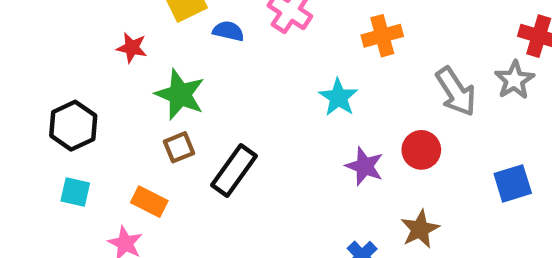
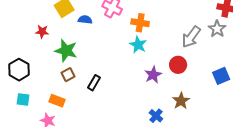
orange cross: (382, 36) -> (140, 23), moved, turned 30
gray arrow: (456, 92) -> (191, 37), turned 75
purple star: (365, 166) -> (153, 75), turned 30
black rectangle: (234, 171) -> (94, 83), size x0.7

